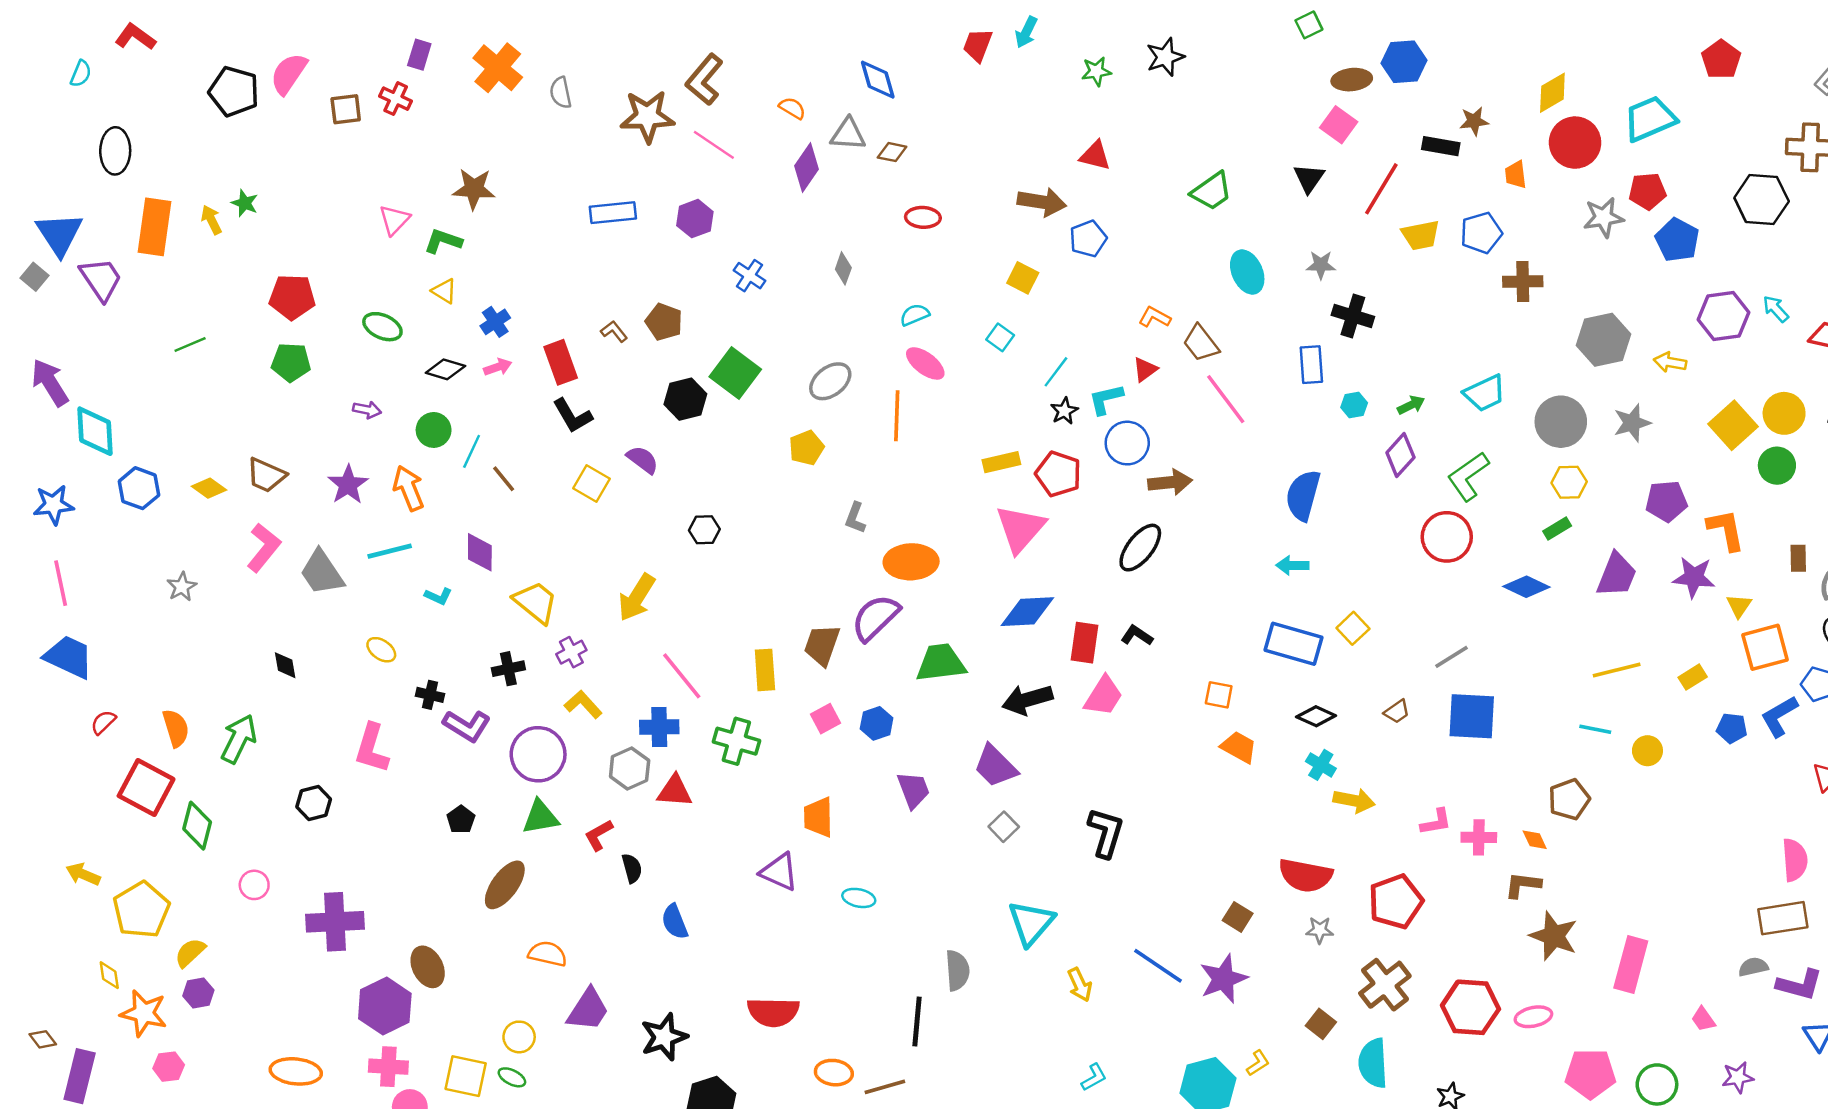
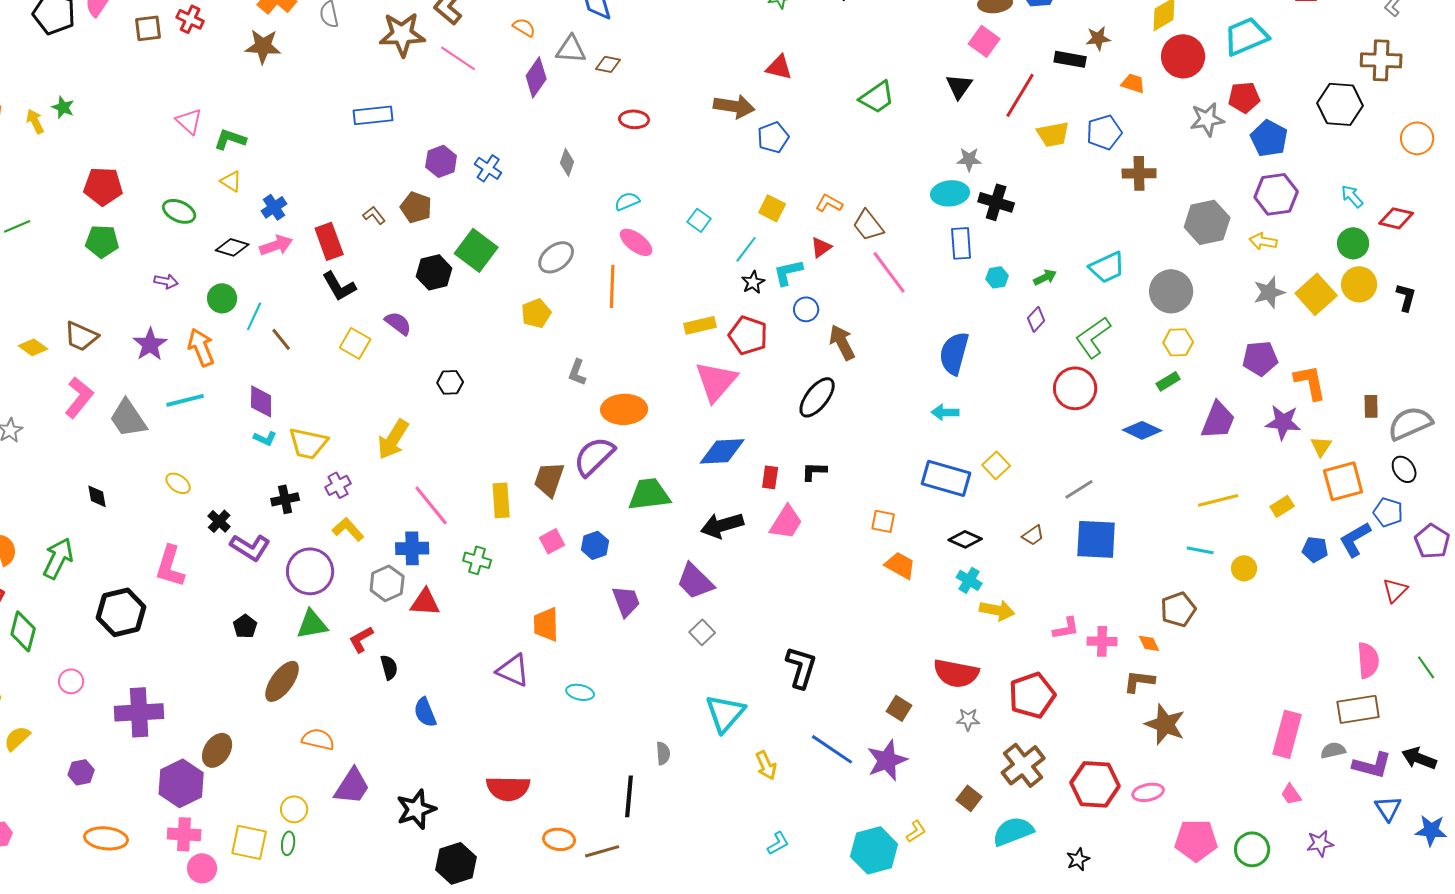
orange trapezoid: (1516, 175) -> (1133, 83), turned 115
brown star: (474, 189) -> (263, 46), moved
purple hexagon: (695, 219) -> (441, 161), moved
pink triangle: (394, 220) -> (189, 121), turned -32
cyan ellipse: (1247, 272) -> (950, 193), moved, turned -72
yellow square: (1023, 278) -> (772, 208), moved
purple hexagon: (1723, 316) -> (1276, 194), moved
pink arrow: (498, 367) -> (276, 245), size x1.4
gray star: (1632, 423) -> (1269, 292), moved
blue circle: (1127, 443) -> (806, 309), size x0.7
purple diamond: (1400, 455) -> (1036, 319), size x0.7
green circle: (1777, 466) -> (1353, 243), moved
brown arrow: (1170, 482) -> (842, 342), turned -111
cyan L-shape: (438, 596) -> (265, 438), moved
yellow trapezoid: (536, 602) -> (308, 443), turned 153
black L-shape: (1137, 635) -> (814, 471), turned -32
red rectangle: (1084, 643) -> (770, 477), size x0.7
black cross: (430, 695) -> (219, 521), turned 30
green cross: (736, 741) -> (477, 560), size x0.7
black hexagon: (314, 803) -> (121, 612), size x1.6
black L-shape: (1106, 833) -> (801, 667), moved
pink rectangle: (1631, 964) -> (1287, 734), moved
brown ellipse: (428, 967) -> (217, 750), turned 60
gray semicircle: (957, 970) -> (663, 753), size x0.7
purple hexagon: (198, 993) -> (81, 772), moved
cyan semicircle: (1373, 1063) -> (1013, 831), turned 72
green ellipse: (512, 1077) -> (288, 843), turned 70

